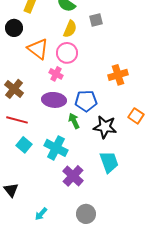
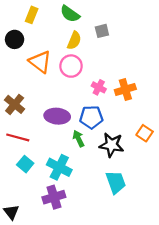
pink cross: (56, 74) -> (99, 87), moved
purple cross: (73, 176) -> (54, 197), moved, turned 30

